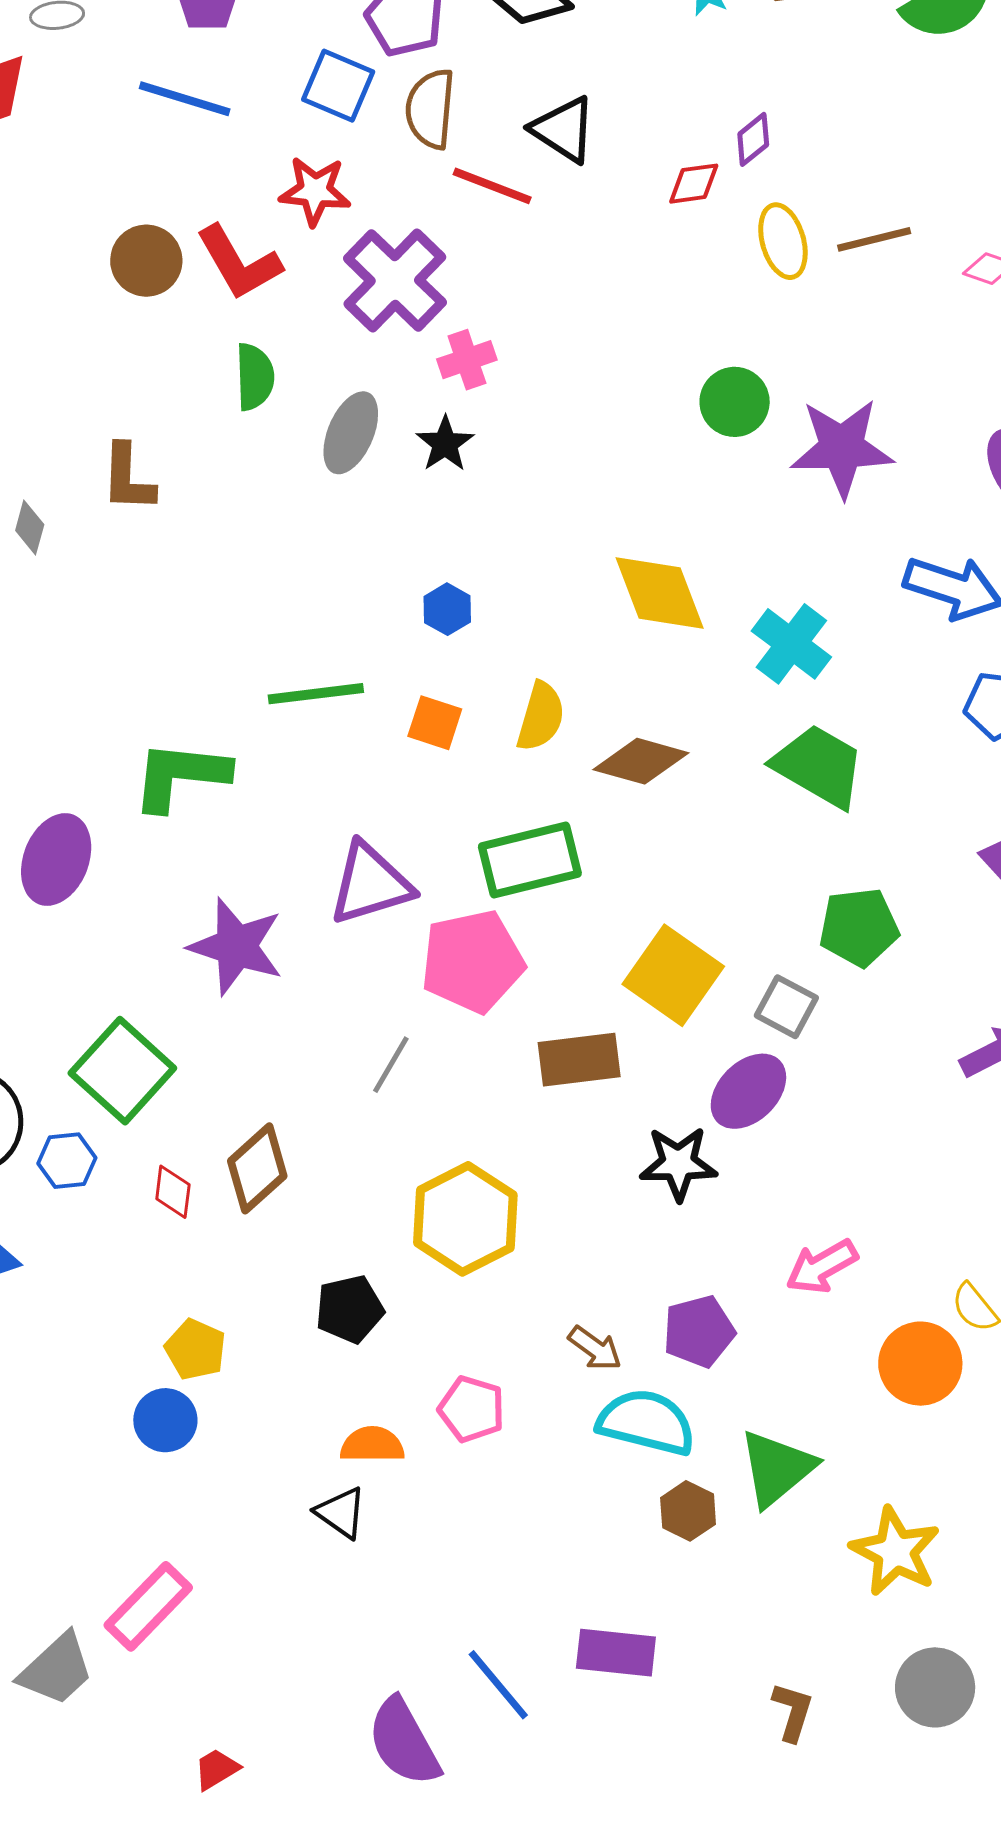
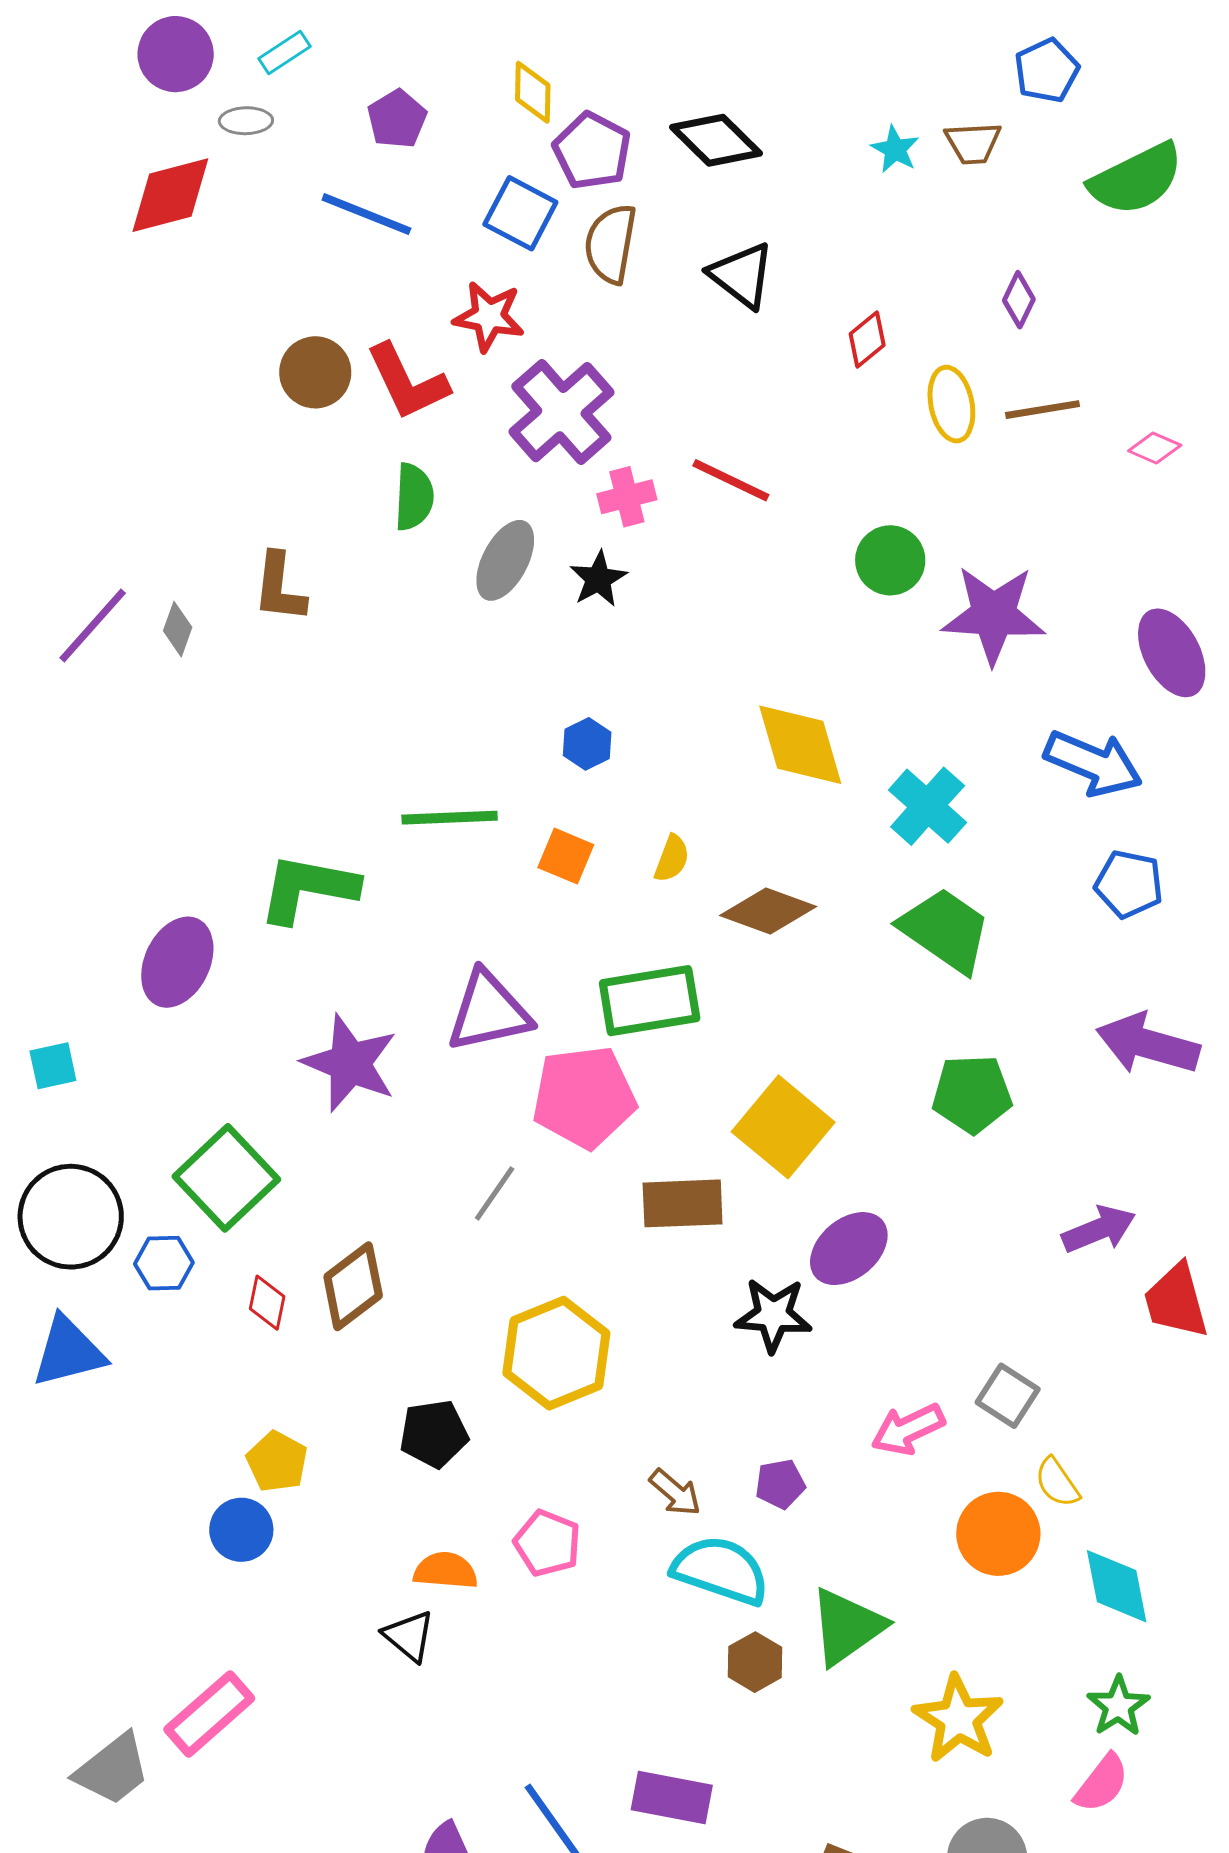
purple diamond: (753, 139) -> (1019, 300), moved, turned -30
red diamond: (694, 184) -> (867, 339), turned -36
red line: (492, 186) -> (731, 480), moved
yellow semicircle: (541, 717) -> (672, 858), size x0.7
gray square: (786, 1007) -> (1008, 1396), moved
purple pentagon: (699, 1331) -> (780, 1484), size x0.7

